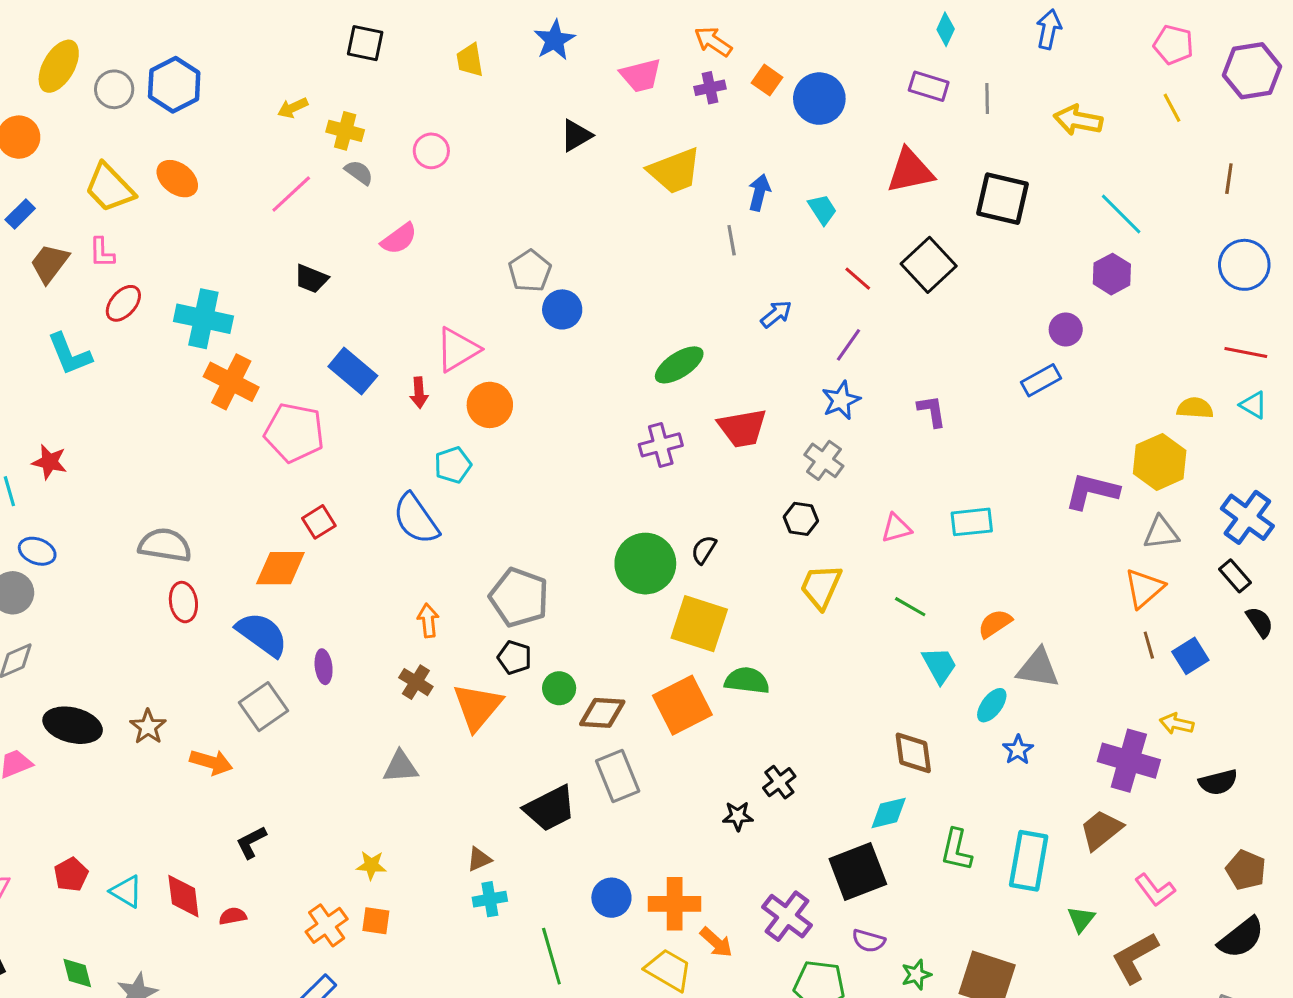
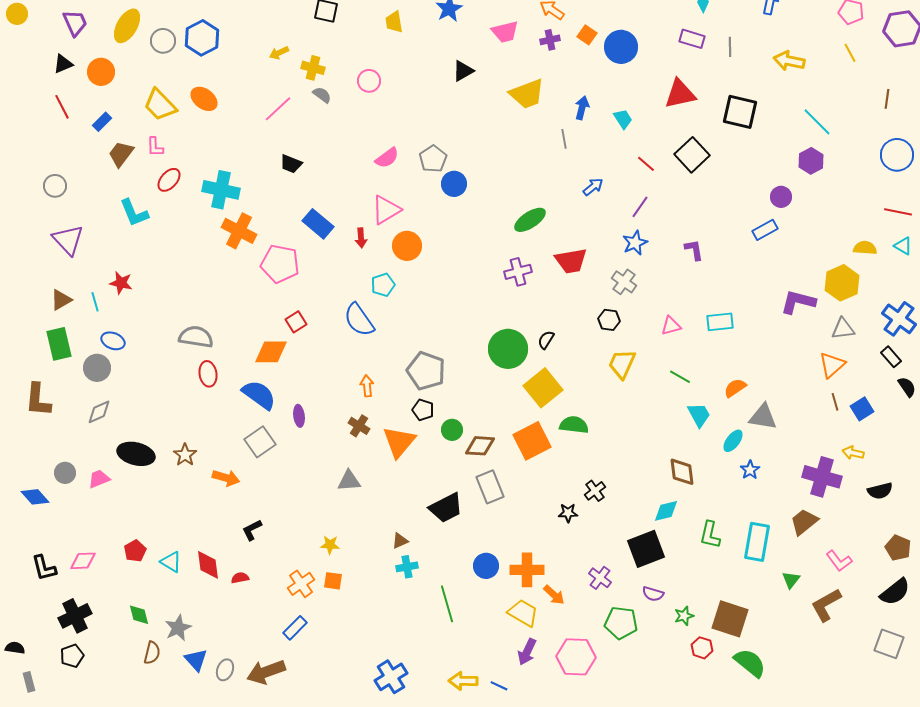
pink semicircle: (399, 239) -> (387, 158), moved
yellow square: (699, 624) -> (543, 388), turned 33
purple cross: (787, 916) -> (600, 578), size x0.7

